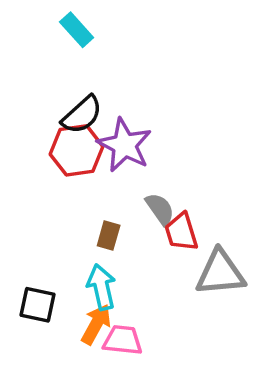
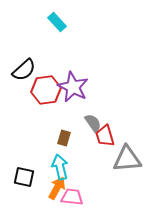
cyan rectangle: (77, 30) -> (57, 22), moved
black semicircle: (82, 115) -> (24, 70), moved

